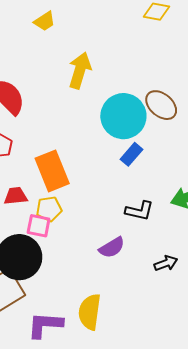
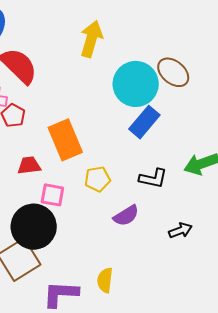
blue rectangle: (132, 154) -> (144, 122), size x1.4
yellow pentagon: (49, 209) -> (97, 179), moved
yellow semicircle: (90, 312) -> (105, 280), size x0.7

